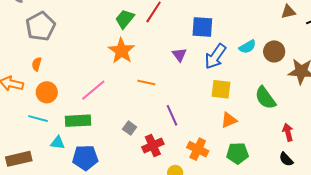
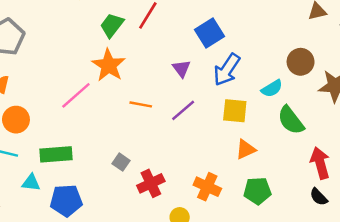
blue square: (202, 27) -> (210, 33), turned -35
cyan semicircle: (248, 47) -> (272, 88), moved
pink line: (93, 90) -> (76, 95), moved
purple line: (172, 115) -> (183, 110), moved, turned 75
red arrow: (288, 132) -> (320, 163), size x1.4

